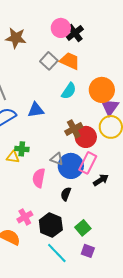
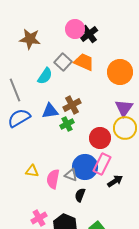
orange circle: (102, 90) -> (120, 72), moved
cyan semicircle: (69, 91) -> (45, 76), moved
brown cross: (74, 129) -> (72, 105), moved
green cross: (22, 149) -> (67, 124), moved, turned -32
yellow triangle: (13, 157) -> (32, 171), moved
gray triangle: (57, 159) -> (71, 175), moved

